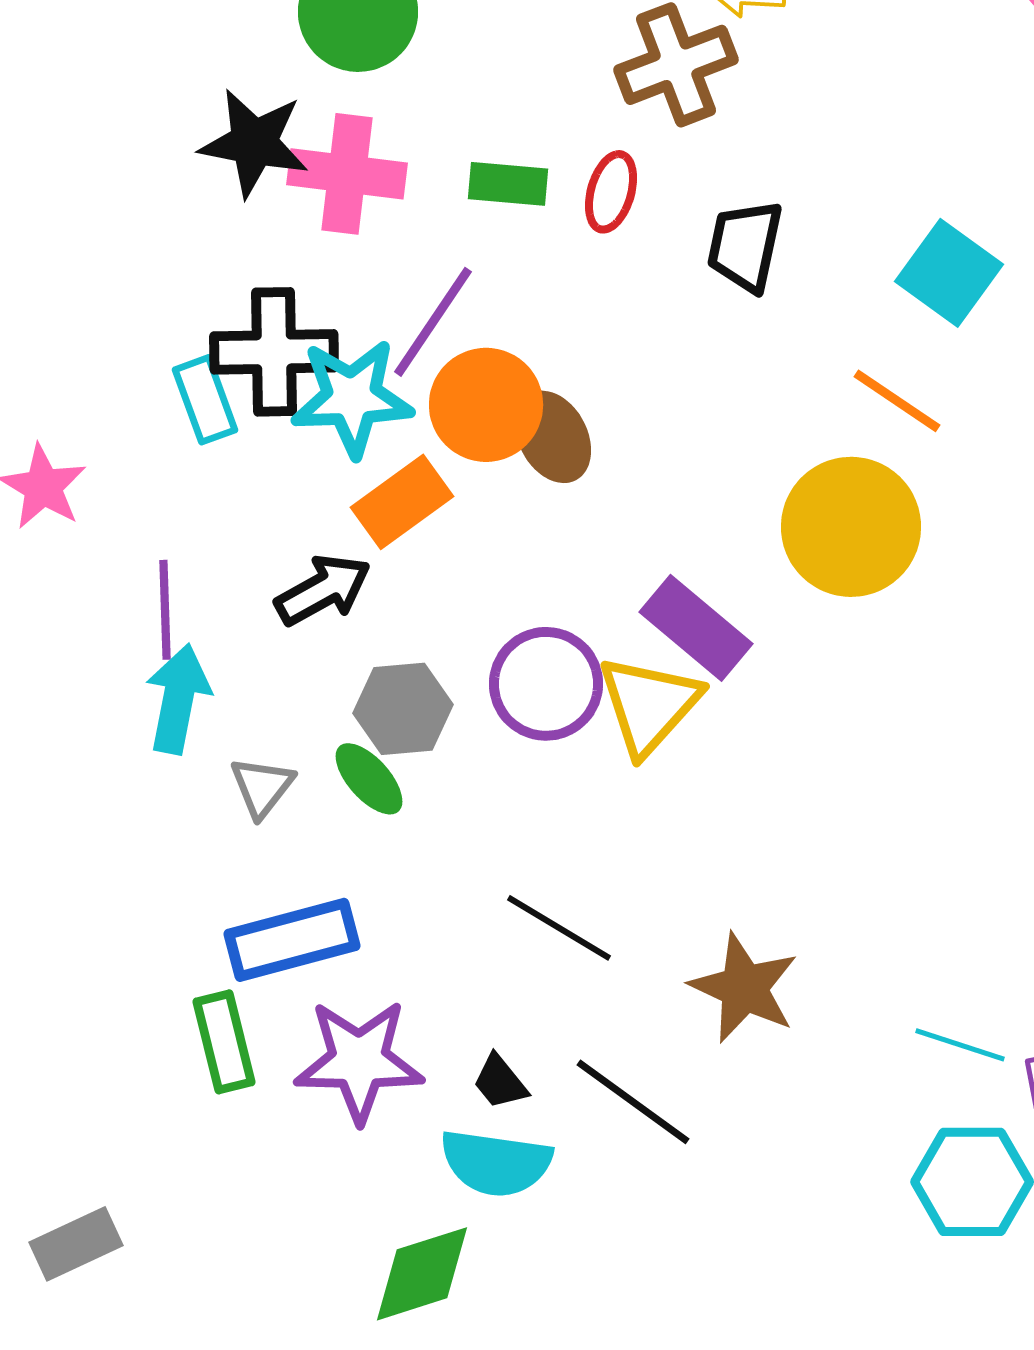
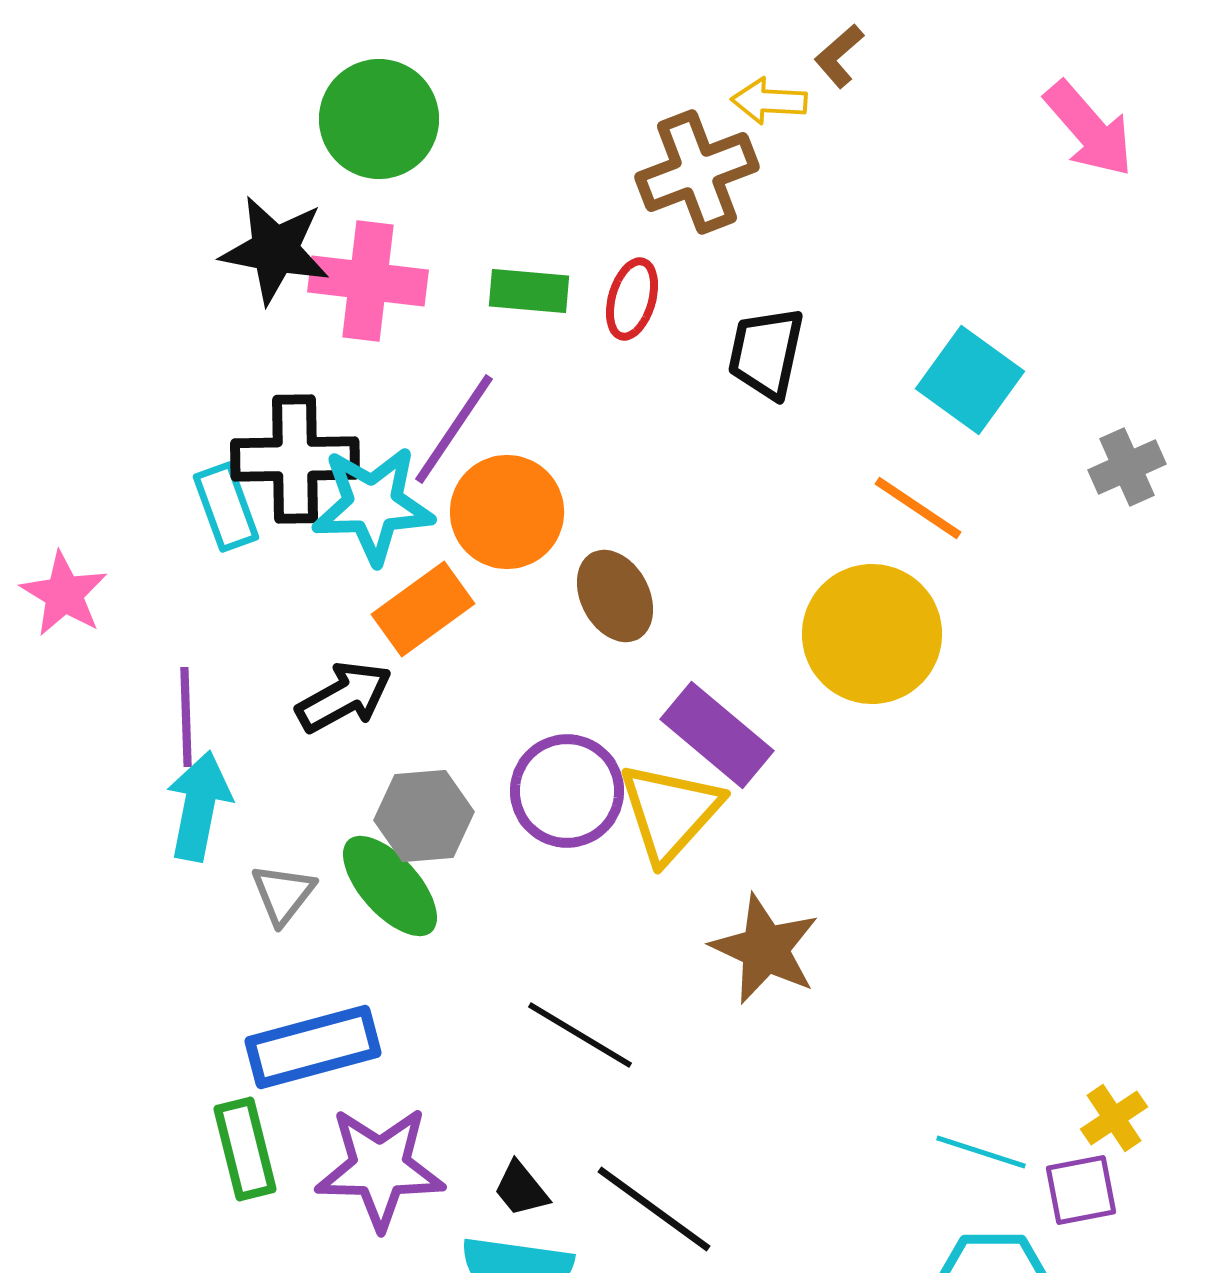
brown ellipse: (553, 437) -> (615, 596), moved
green ellipse: (369, 779) -> (390, 886), size x1.4
brown star: (744, 988) -> (765, 949), moved

